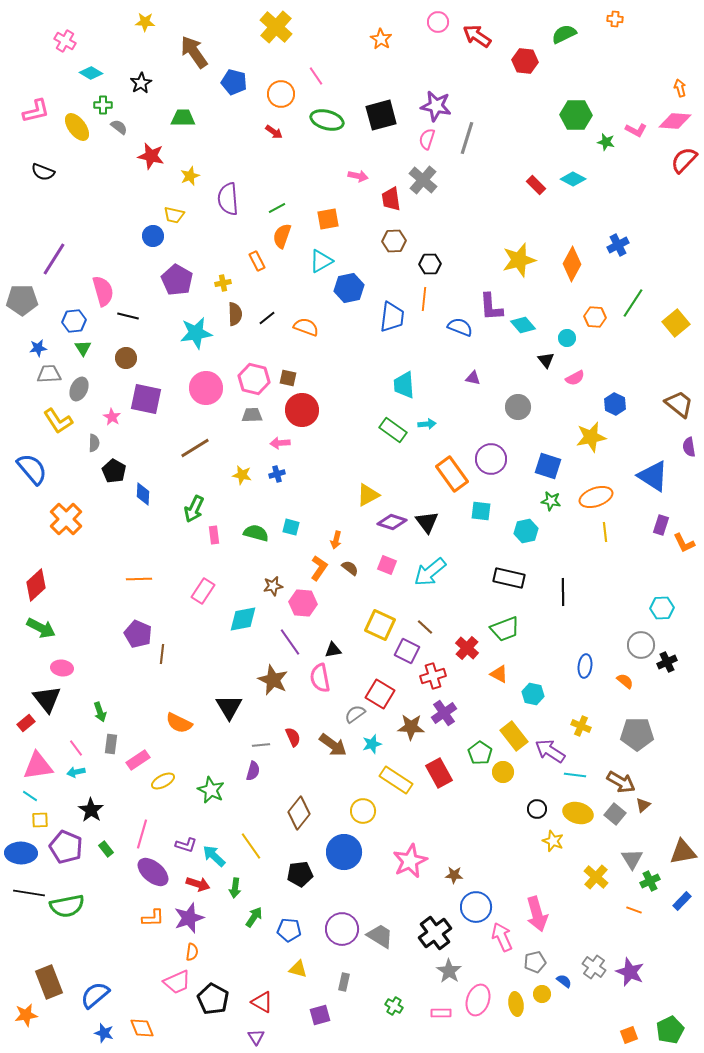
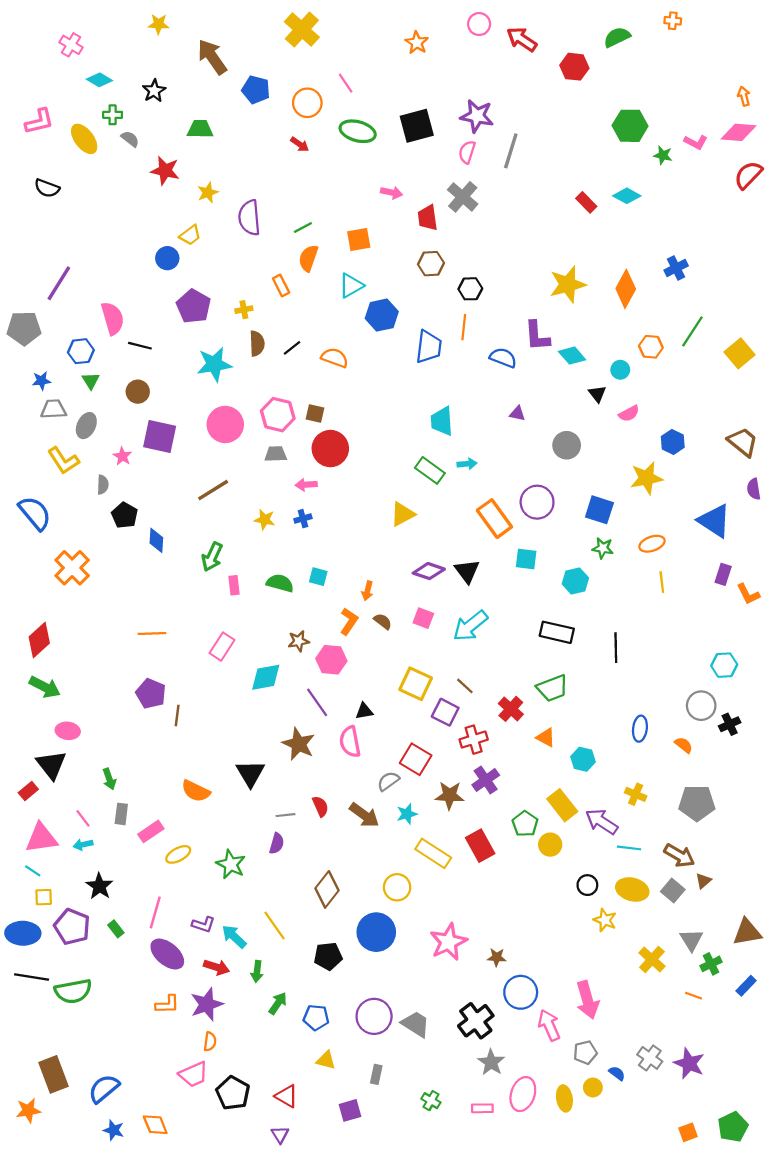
yellow trapezoid: (174, 215) -> (190, 235), turned -50
yellow triangle: (368, 495) -> (403, 514), moved
orange ellipse: (596, 497) -> (652, 544), size x0.7

